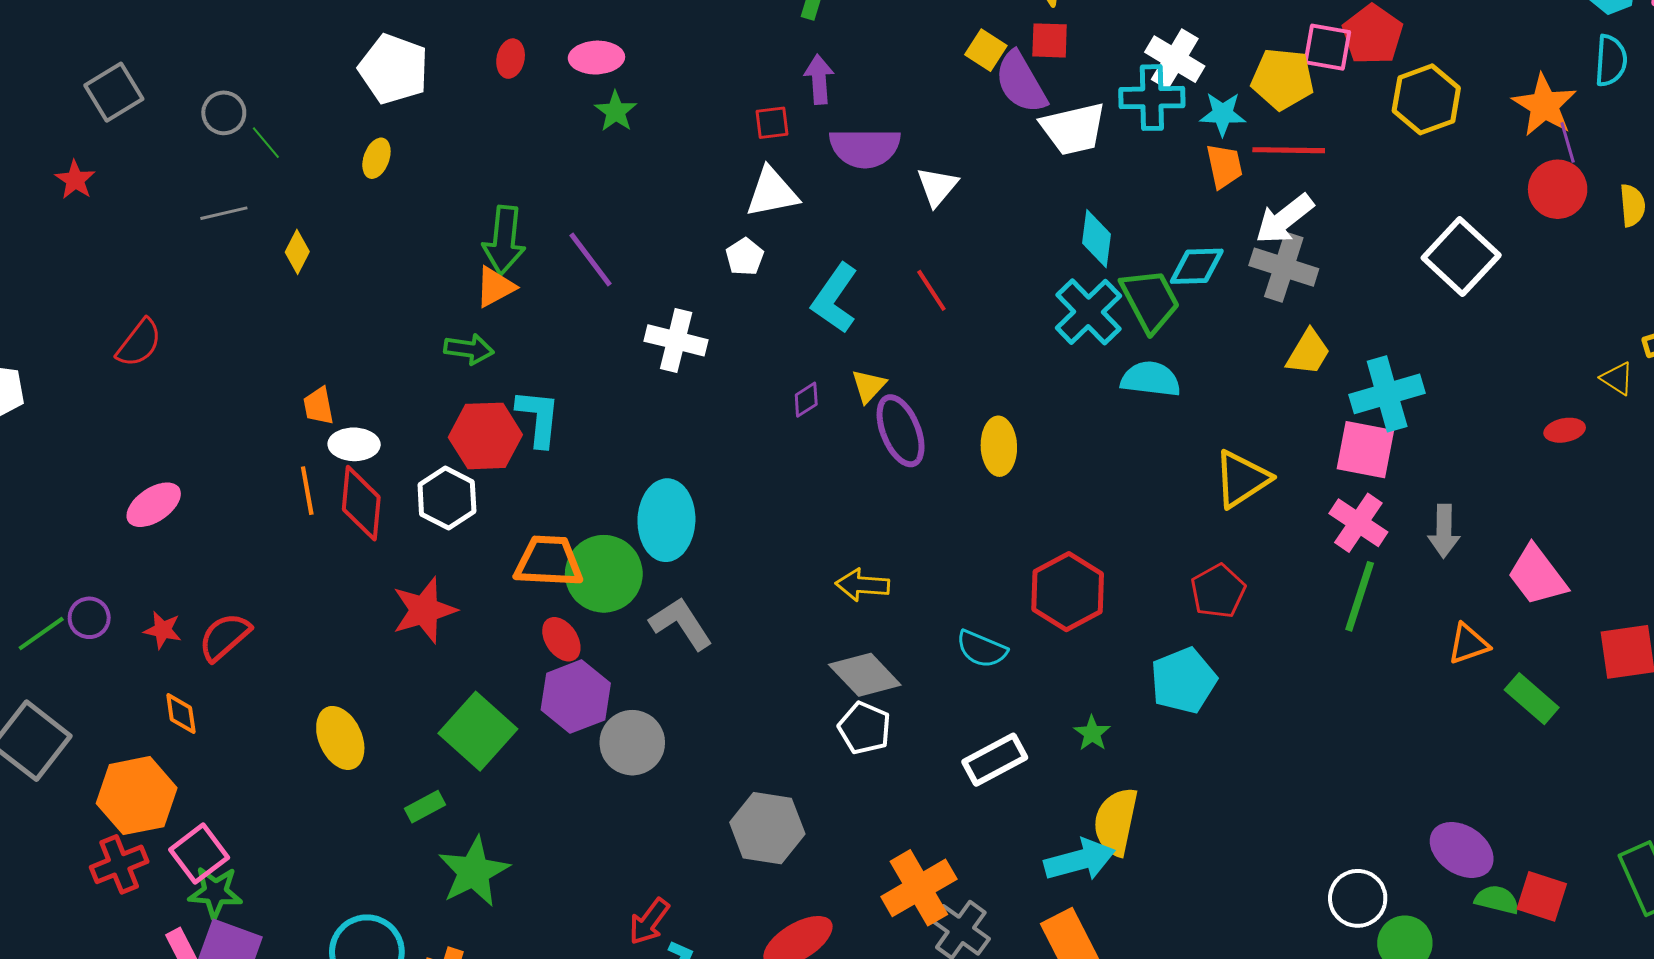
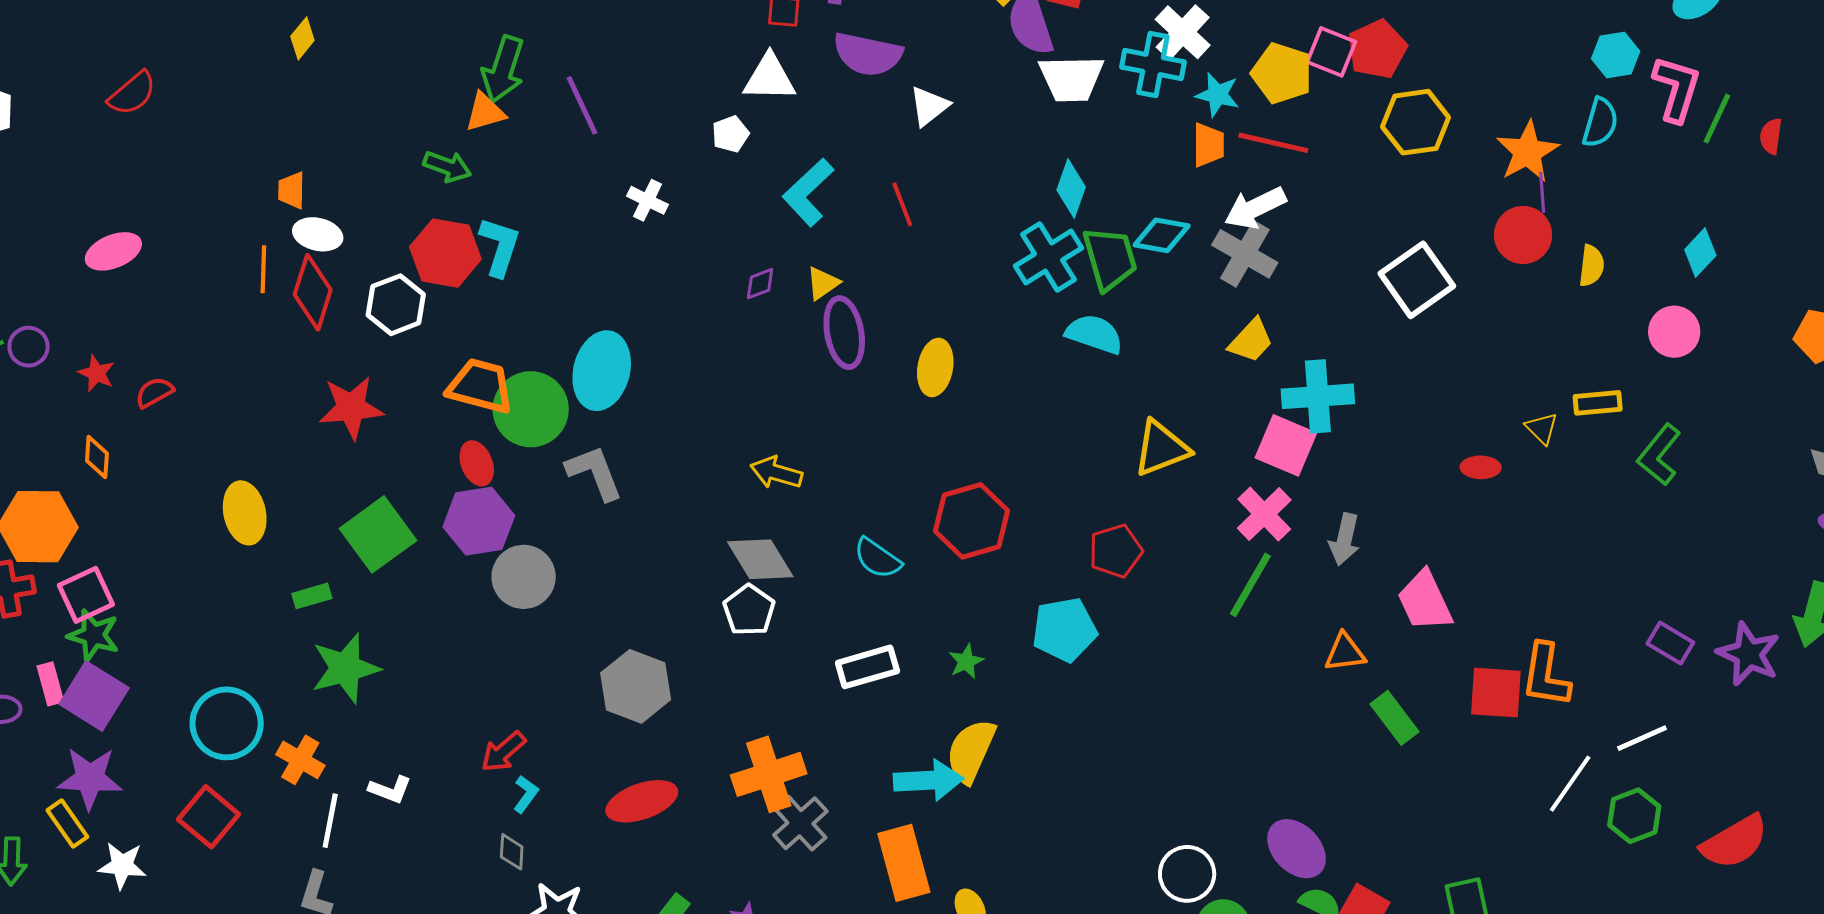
white cross: (676, 340) -> (647, 200), size x0.7
red semicircle: (225, 637) -> (154, 392), size x0.7

